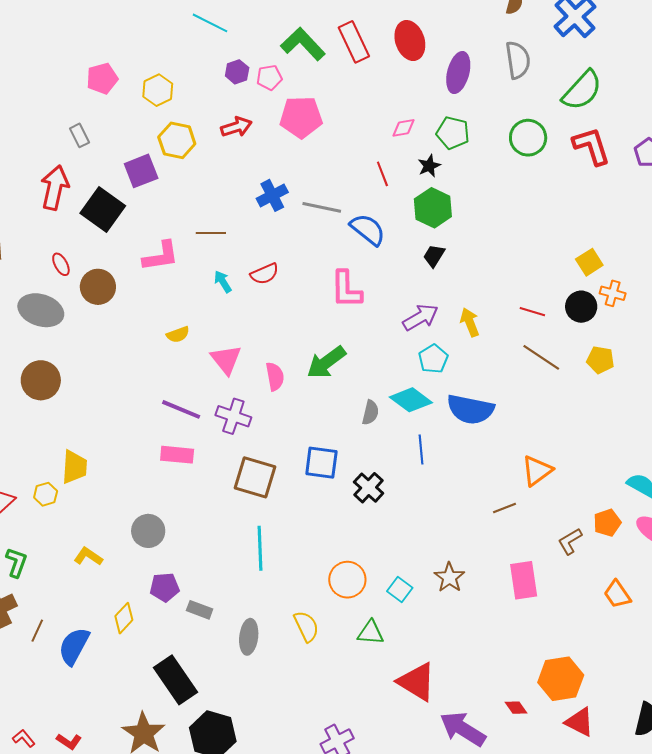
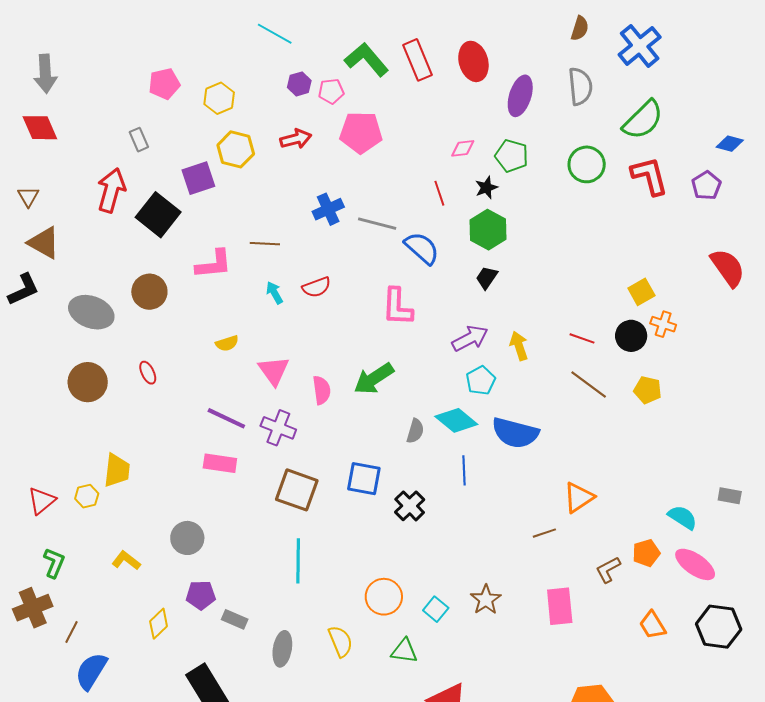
red ellipse: (61, 264) -> (148, 373), moved
blue semicircle: (74, 646) -> (91, 671), moved

